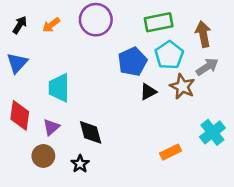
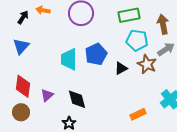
orange arrow: (51, 25) -> (43, 10), moved, turned 48
cyan pentagon: (169, 55) -> (137, 40), turned -30
blue pentagon: (132, 62) -> (96, 54), moved
cyan trapezoid: (59, 88) -> (69, 59), moved
brown circle: (43, 156) -> (21, 112), moved

